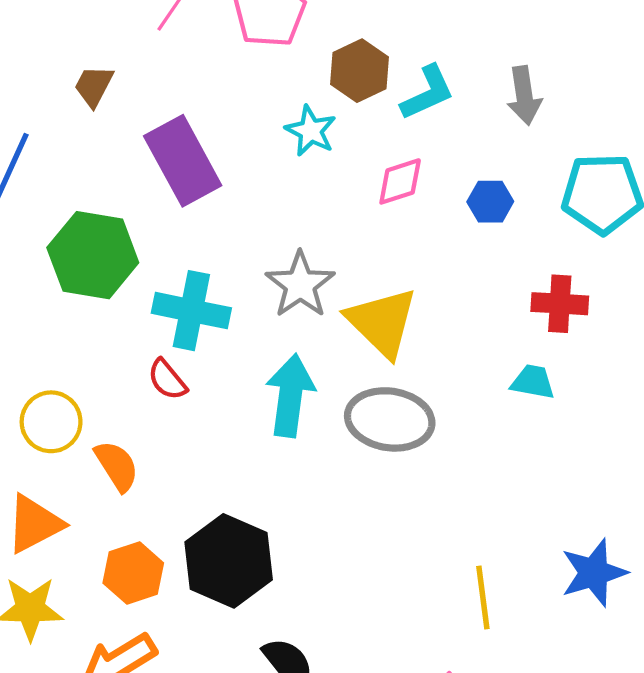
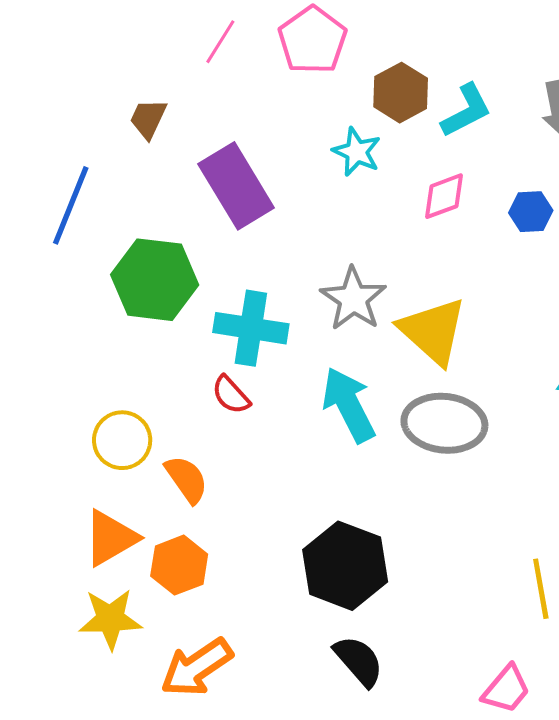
cyan arrow: (290, 395) -> (349, 405), turned -32
black hexagon: (229, 561) -> (345, 566), moved
orange hexagon: (133, 573) -> (179, 565), moved

